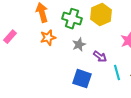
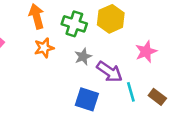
purple arrow: (100, 57) -> (109, 72), size x1.5

